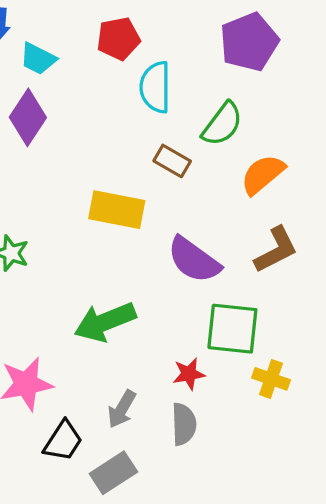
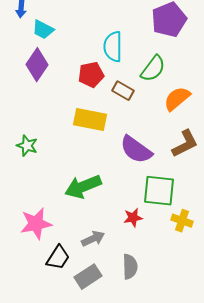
red pentagon: (118, 39) -> (91, 75), moved
gray arrow: (122, 409) -> (93, 239), turned -145
gray semicircle: (184, 424) -> (130, 267), moved

